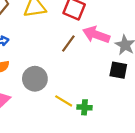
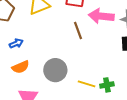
brown line: (68, 44) -> (78, 31), turned -42

